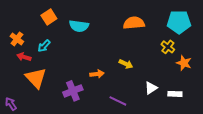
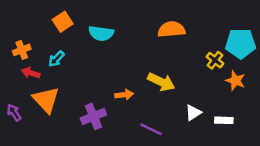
cyan pentagon: (179, 22) -> (241, 44), moved
orange cross: (17, 39) -> (22, 50), turned 32
yellow arrow: (126, 64) -> (161, 82), size x1.5
purple arrow: (11, 104) -> (14, 113), moved

